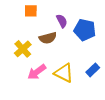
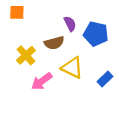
orange square: (31, 11) -> (17, 12), moved
yellow triangle: (64, 73) -> (72, 68), moved

